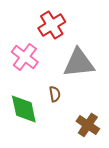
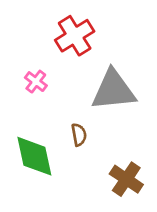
pink cross: (25, 57) -> (36, 82), size x0.6

